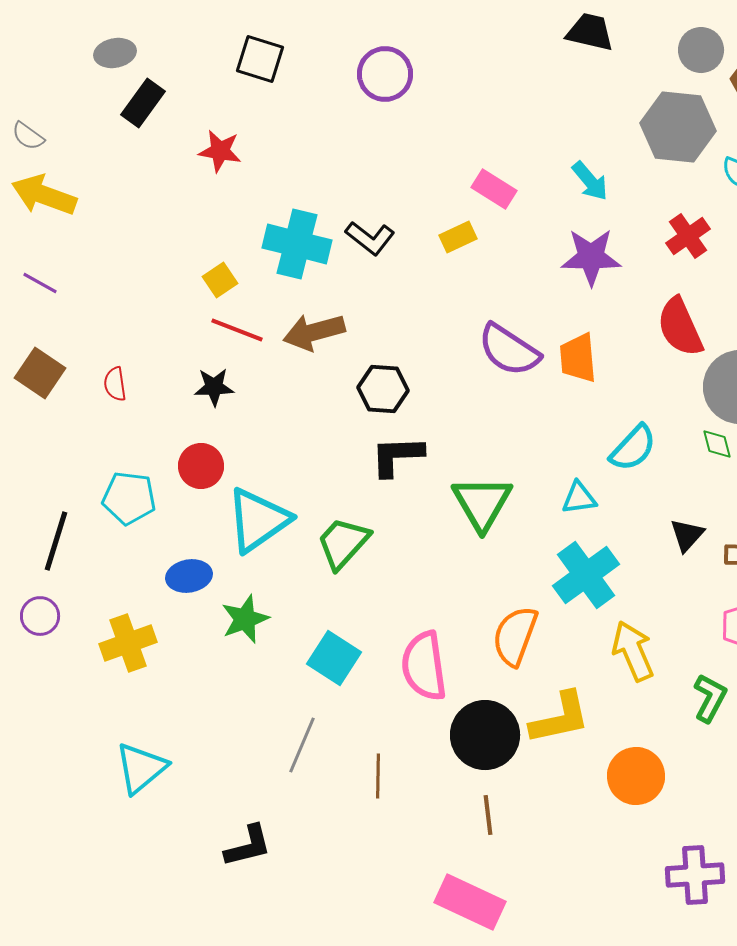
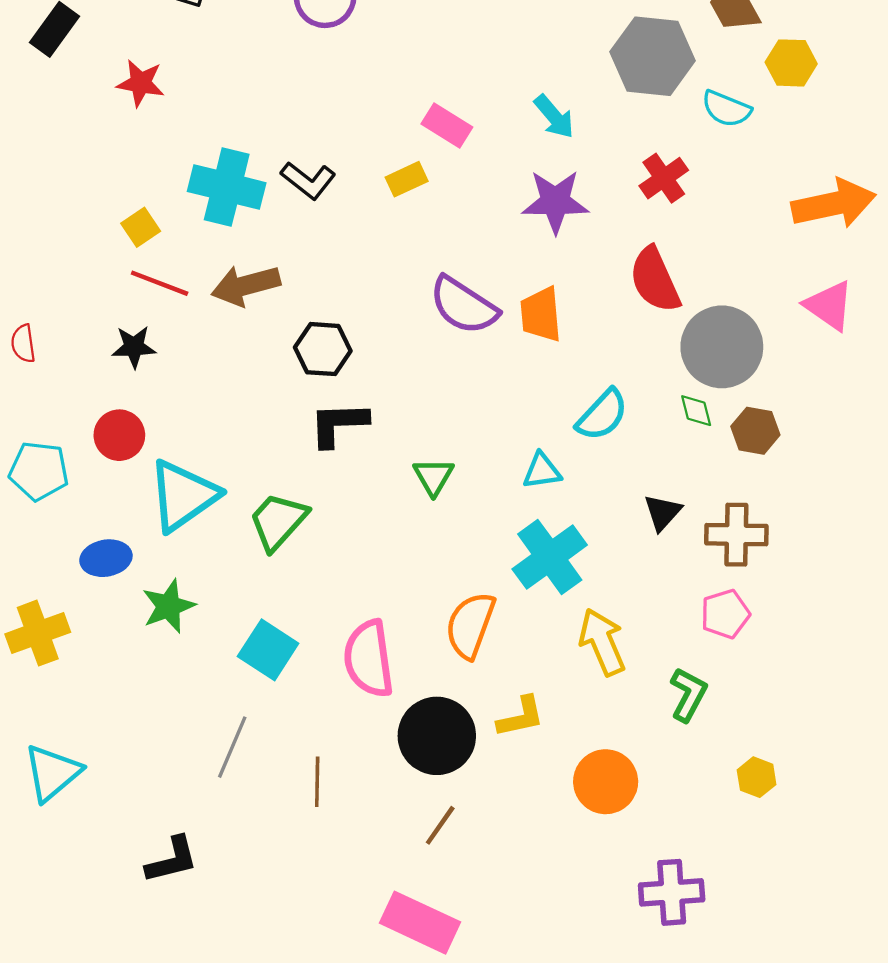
green triangle: (482, 503) -> (433, 477), size x0.6
yellow L-shape: (560, 718) -> (521, 717), size x0.7
brown line: (488, 815) -> (440, 825), turned 42

